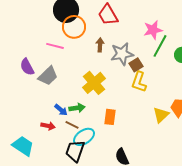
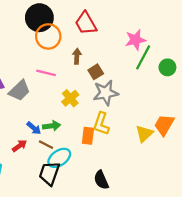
pink line: (55, 46) -> (46, 73), moved
gray star: (122, 54) -> (106, 93), moved
brown square: (136, 65) -> (96, 72), moved
yellow L-shape: (139, 82) -> (101, 124), moved
yellow cross: (94, 83) -> (70, 98), size x0.7
red arrow: (48, 126) -> (19, 146), turned -48

